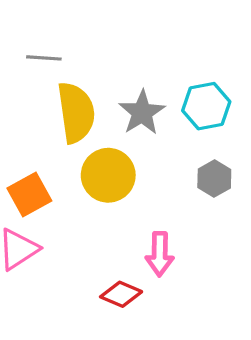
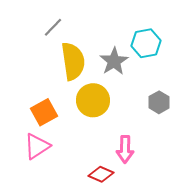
gray line: (44, 58) -> (53, 27), turned -50
cyan hexagon: (206, 106) -> (146, 43), moved

